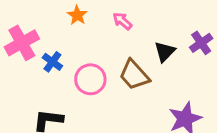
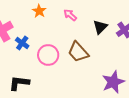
black triangle: (165, 52) -> (100, 27), moved

